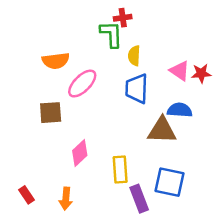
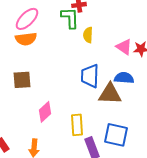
pink ellipse: (82, 84) -> (27, 19), moved
blue trapezoid: (137, 89) -> (90, 76), moved

